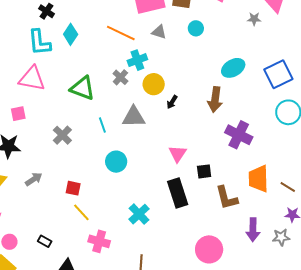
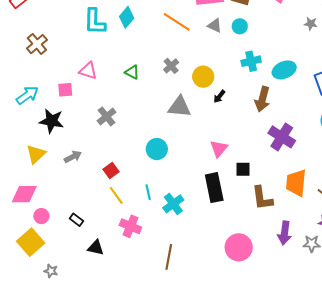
cyan circle: (196, 28) -> (240, 26), moved
cyan cross: (137, 60) -> (251, 61), moved
pink triangle: (32, 79) -> (88, 71), moved, size x0.7
green triangle: (83, 88) -> (132, 72), size x0.6
cyan line: (102, 125) -> (148, 192), moved
red square: (73, 188) -> (111, 170), turned 35

